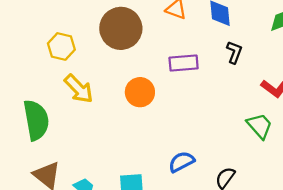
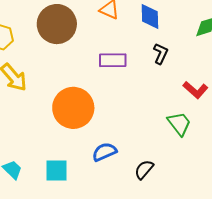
orange circle: (140, 92) -> (73, 108), moved, size x1.5

